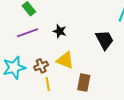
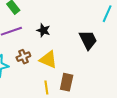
brown cross: (41, 66) -> (23, 57), moved
yellow line: (48, 84) -> (46, 87), moved

